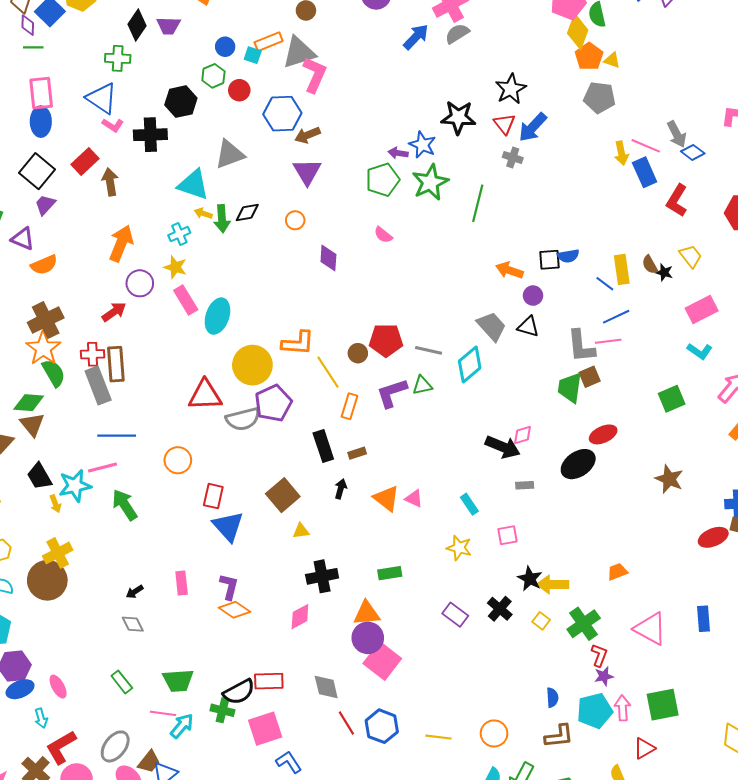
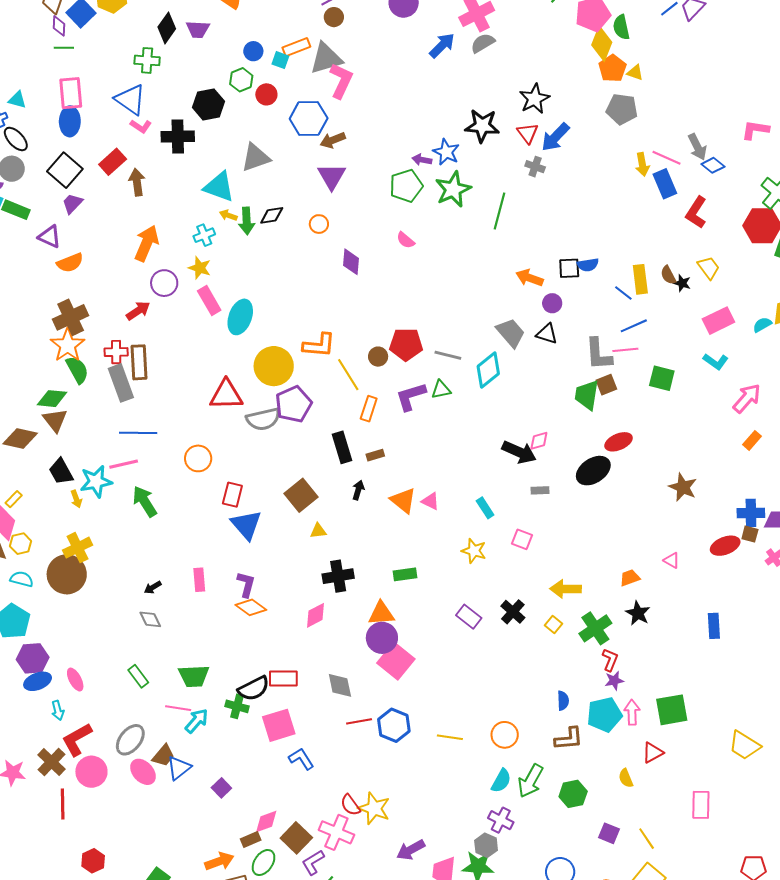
green square: (672, 399) -> (662, 378), moved, turned 36
pink square: (507, 535) -> (522, 539), turned 30
black star: (530, 579) -> (638, 613), moved
pink triangle: (650, 629) -> (672, 560), moved, size x0.5
red line: (346, 723) -> (359, 721), turned -70

